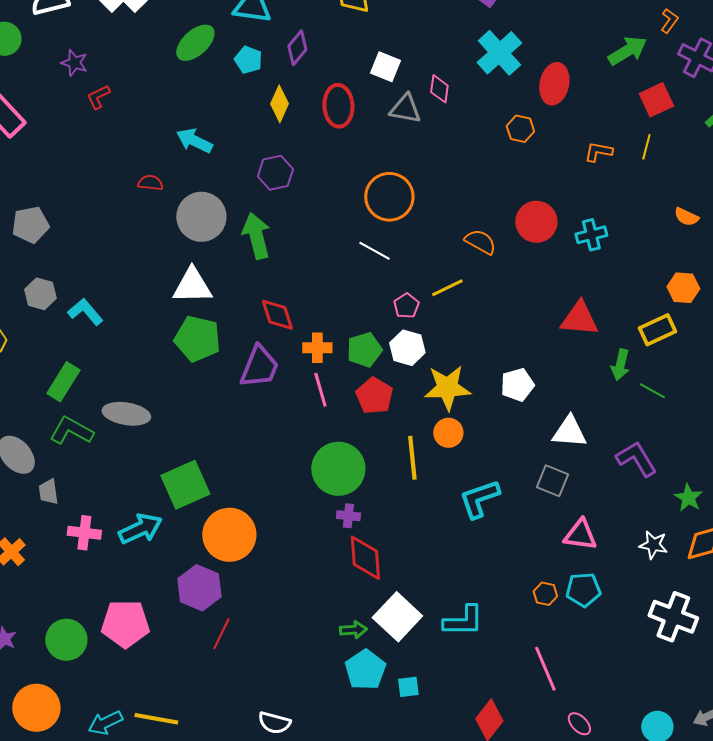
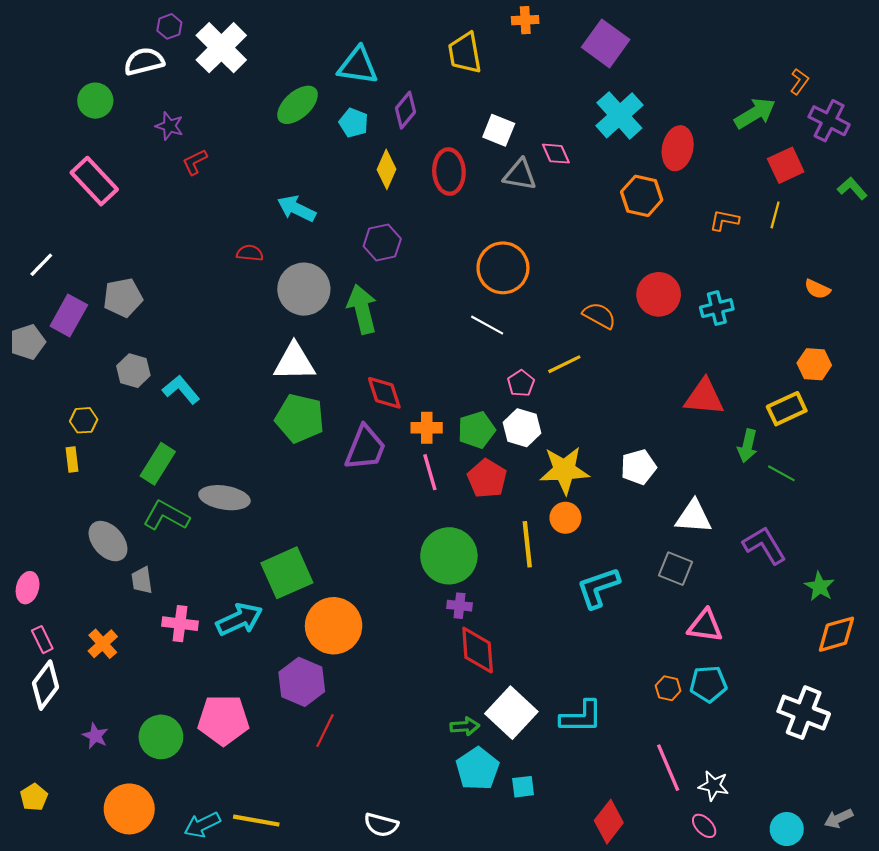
pink diamond: (439, 89) -> (556, 154), turned -32
orange hexagon: (520, 129) -> (642, 196), size x1.4
white star: (653, 545) -> (714, 786), moved

